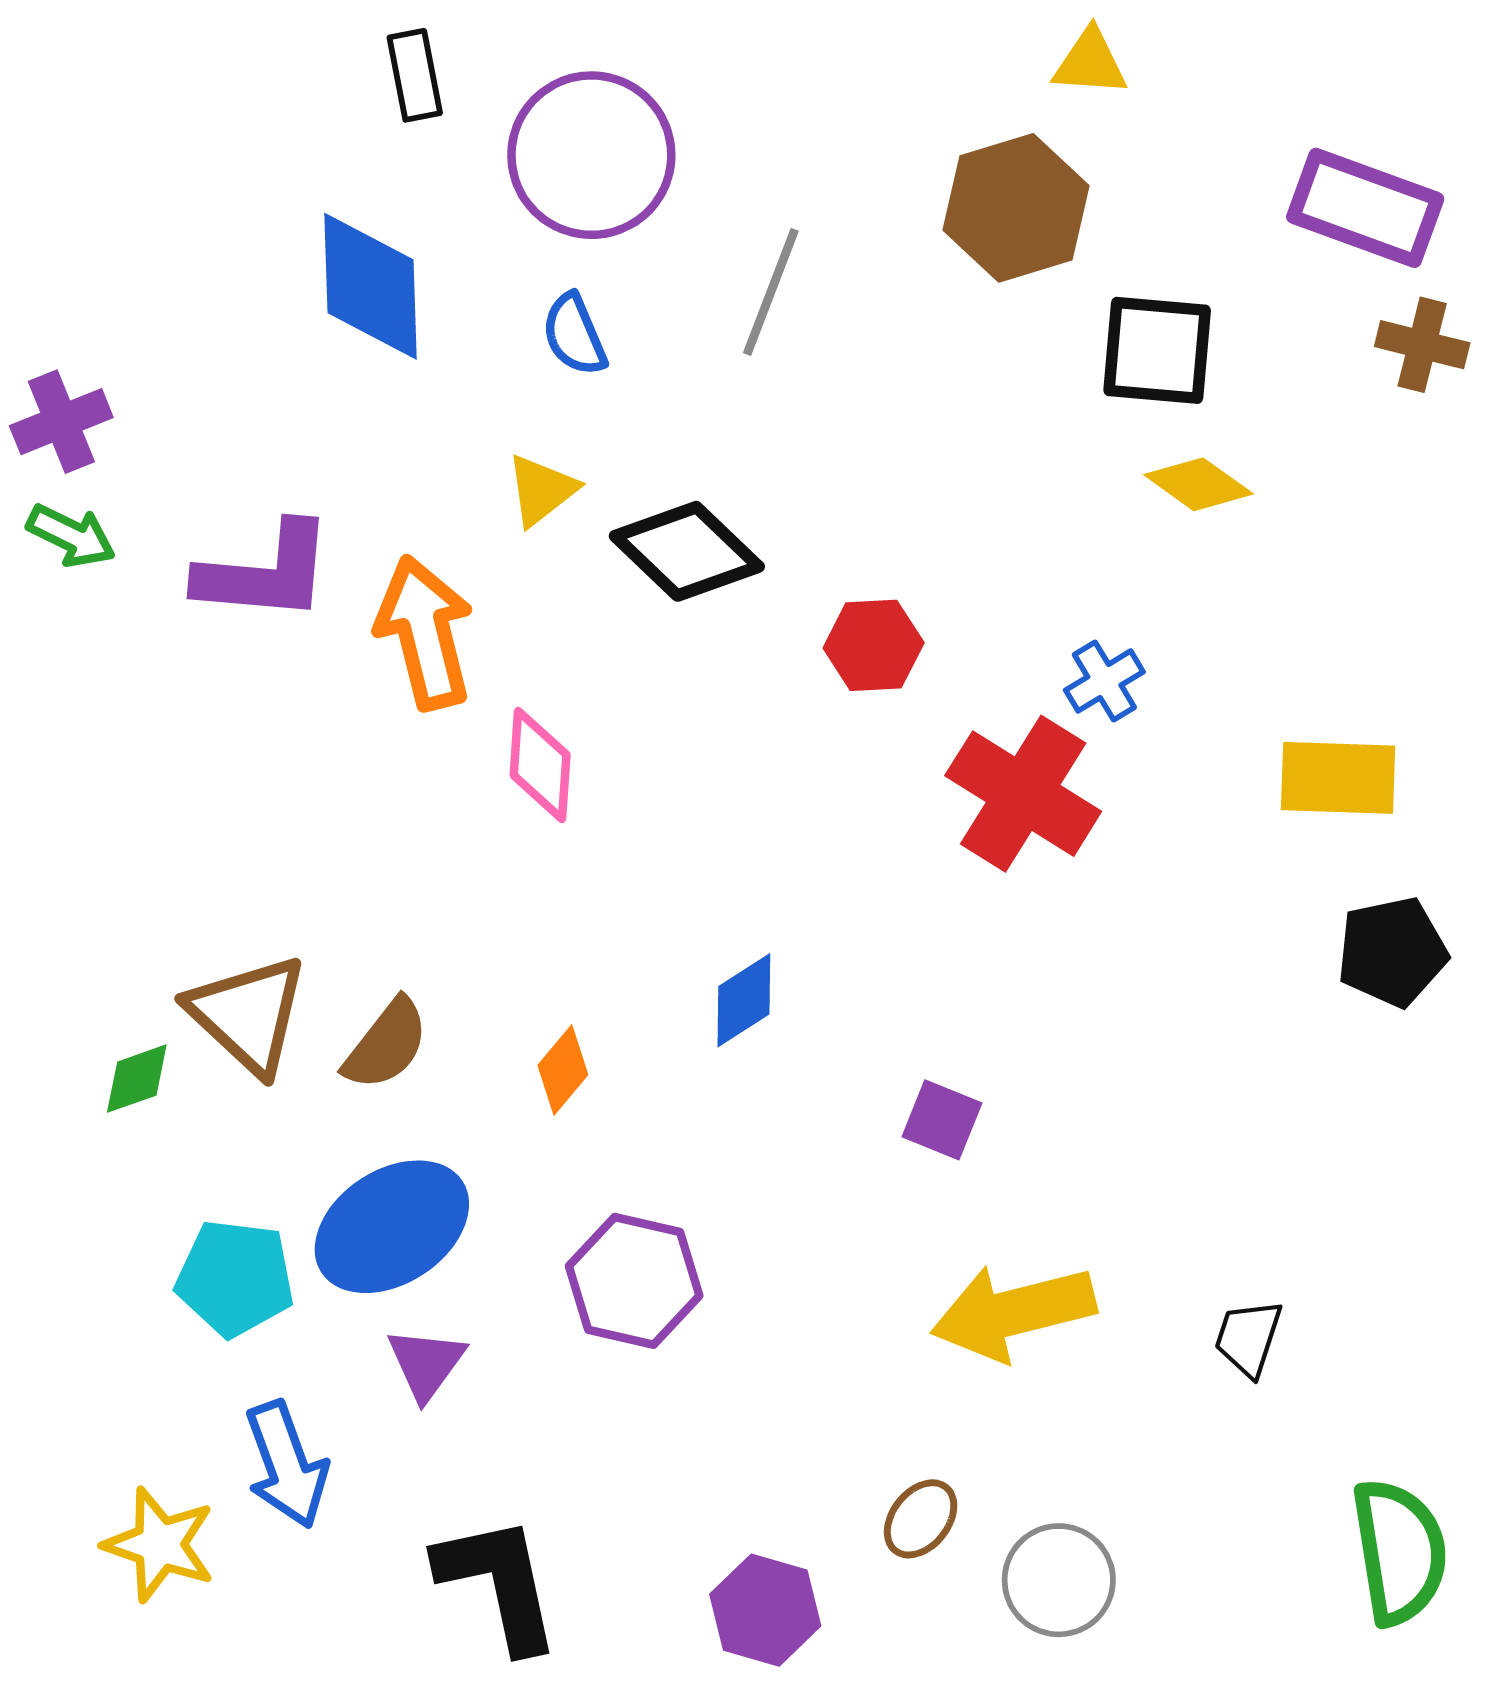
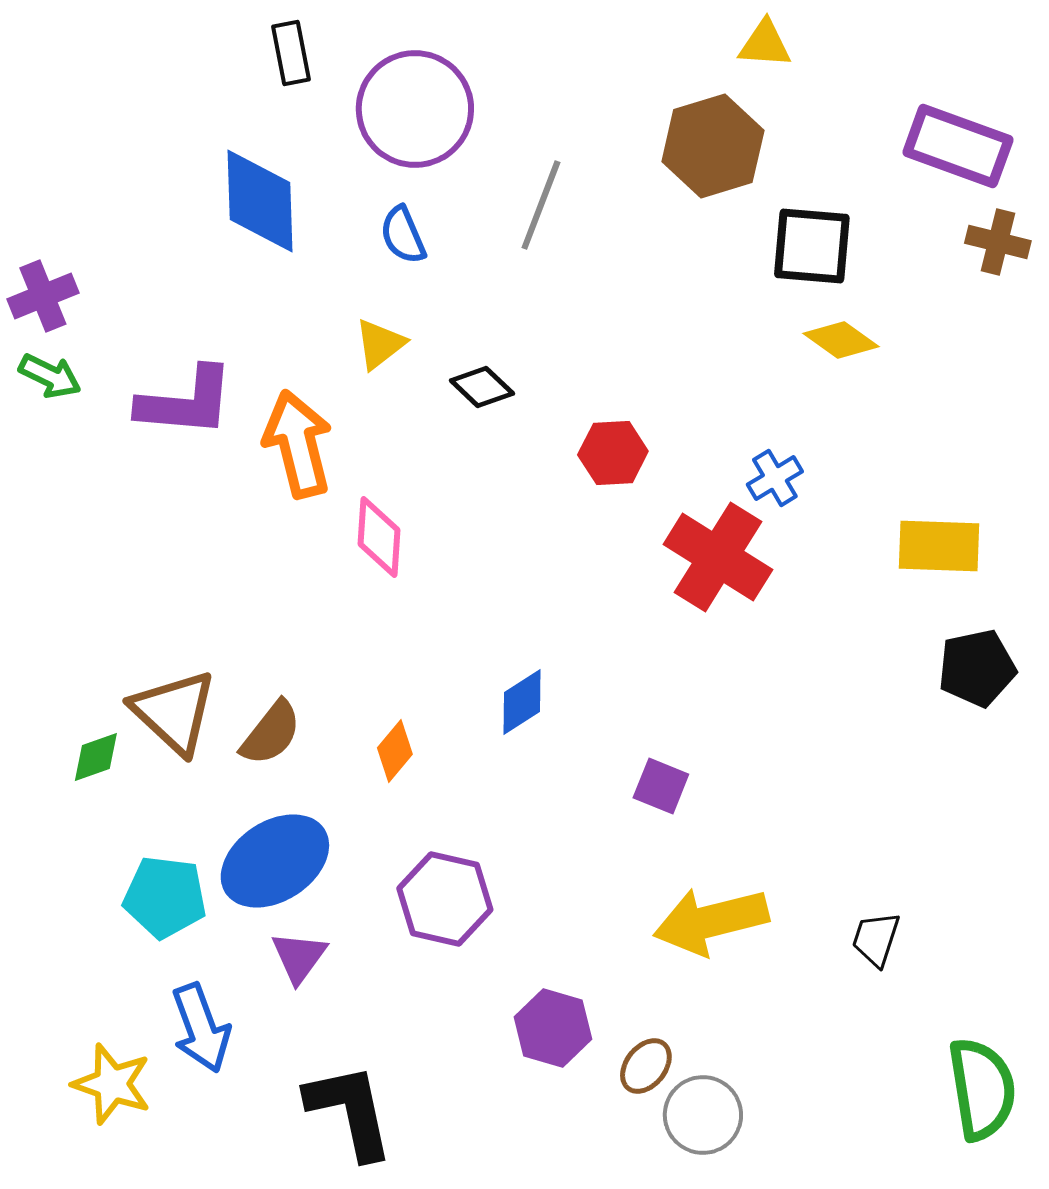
black diamond: (687, 551) -> (482, 387), size x0.6
gray circle: (1059, 1580) -> (703, 1115), moved
purple hexagon: (765, 1610) -> (553, 1028), moved

